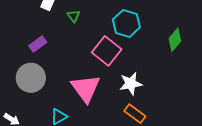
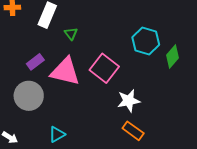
cyan hexagon: (126, 23) -> (146, 41), moved
pink triangle: (86, 88) -> (65, 71), moved, turned -40

